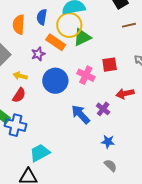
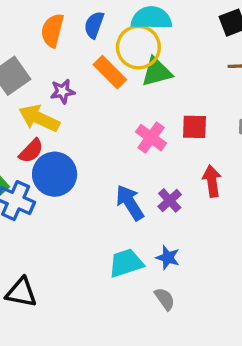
purple star: (38, 54) -> (63, 91), moved
yellow arrow: (20, 76) -> (39, 118), size x1.6
blue circle: (55, 81) -> (55, 174), moved
red arrow: (125, 94) -> (212, 181), turned 84
cyan trapezoid: (40, 153) -> (126, 263), moved

